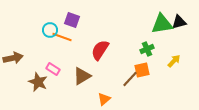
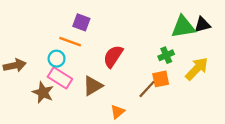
cyan circle: (50, 30) -> (57, 59), moved
yellow arrow: (174, 61) -> (197, 69), size x1.6
pink rectangle: (53, 69) -> (60, 78), size x1.5

